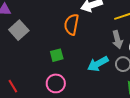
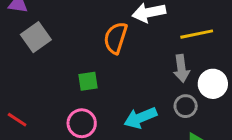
cyan arrow: (98, 64) -> (140, 118), moved
red line: (13, 86) -> (17, 120), turned -32

